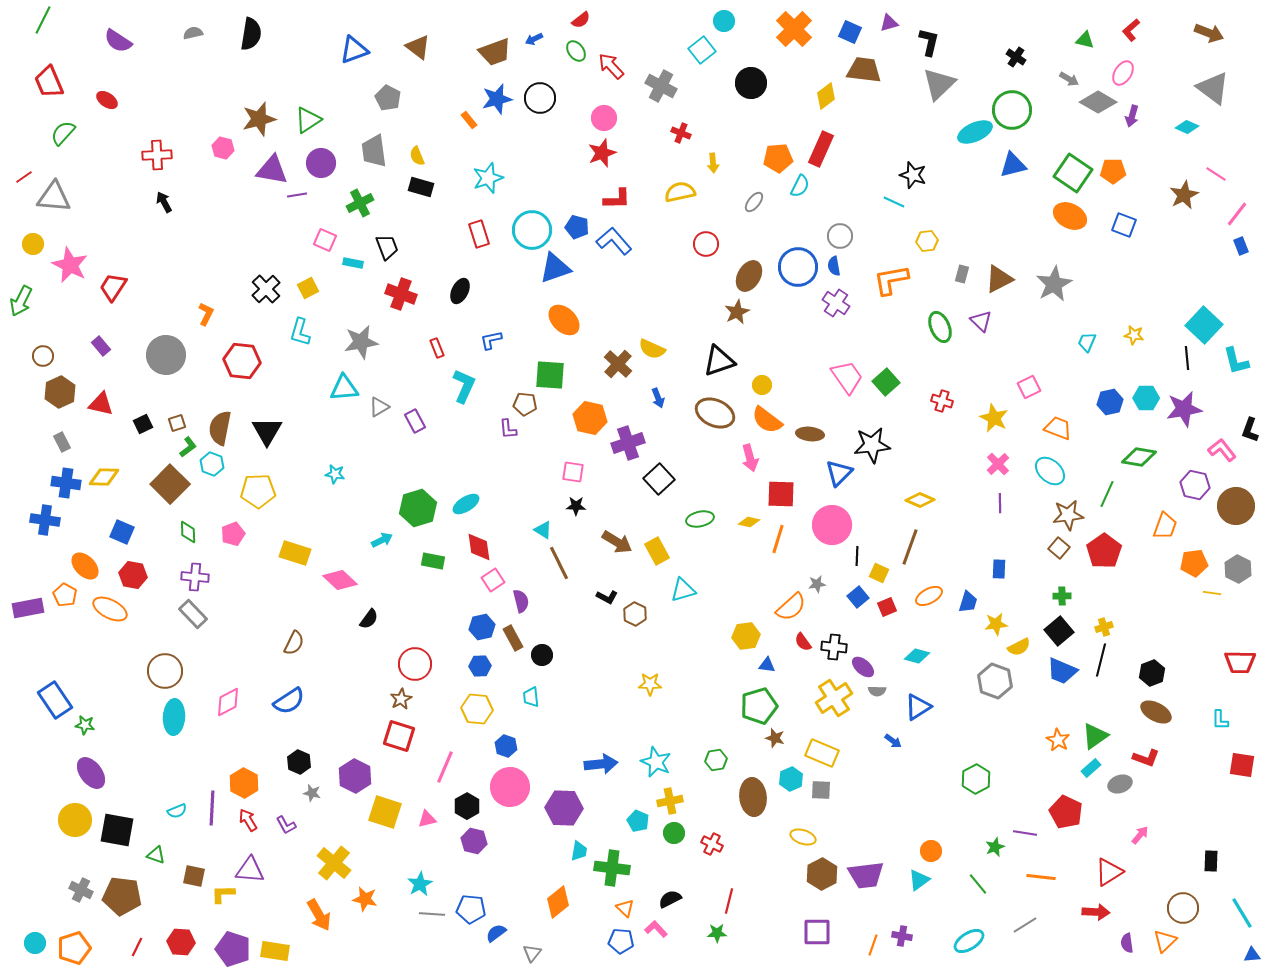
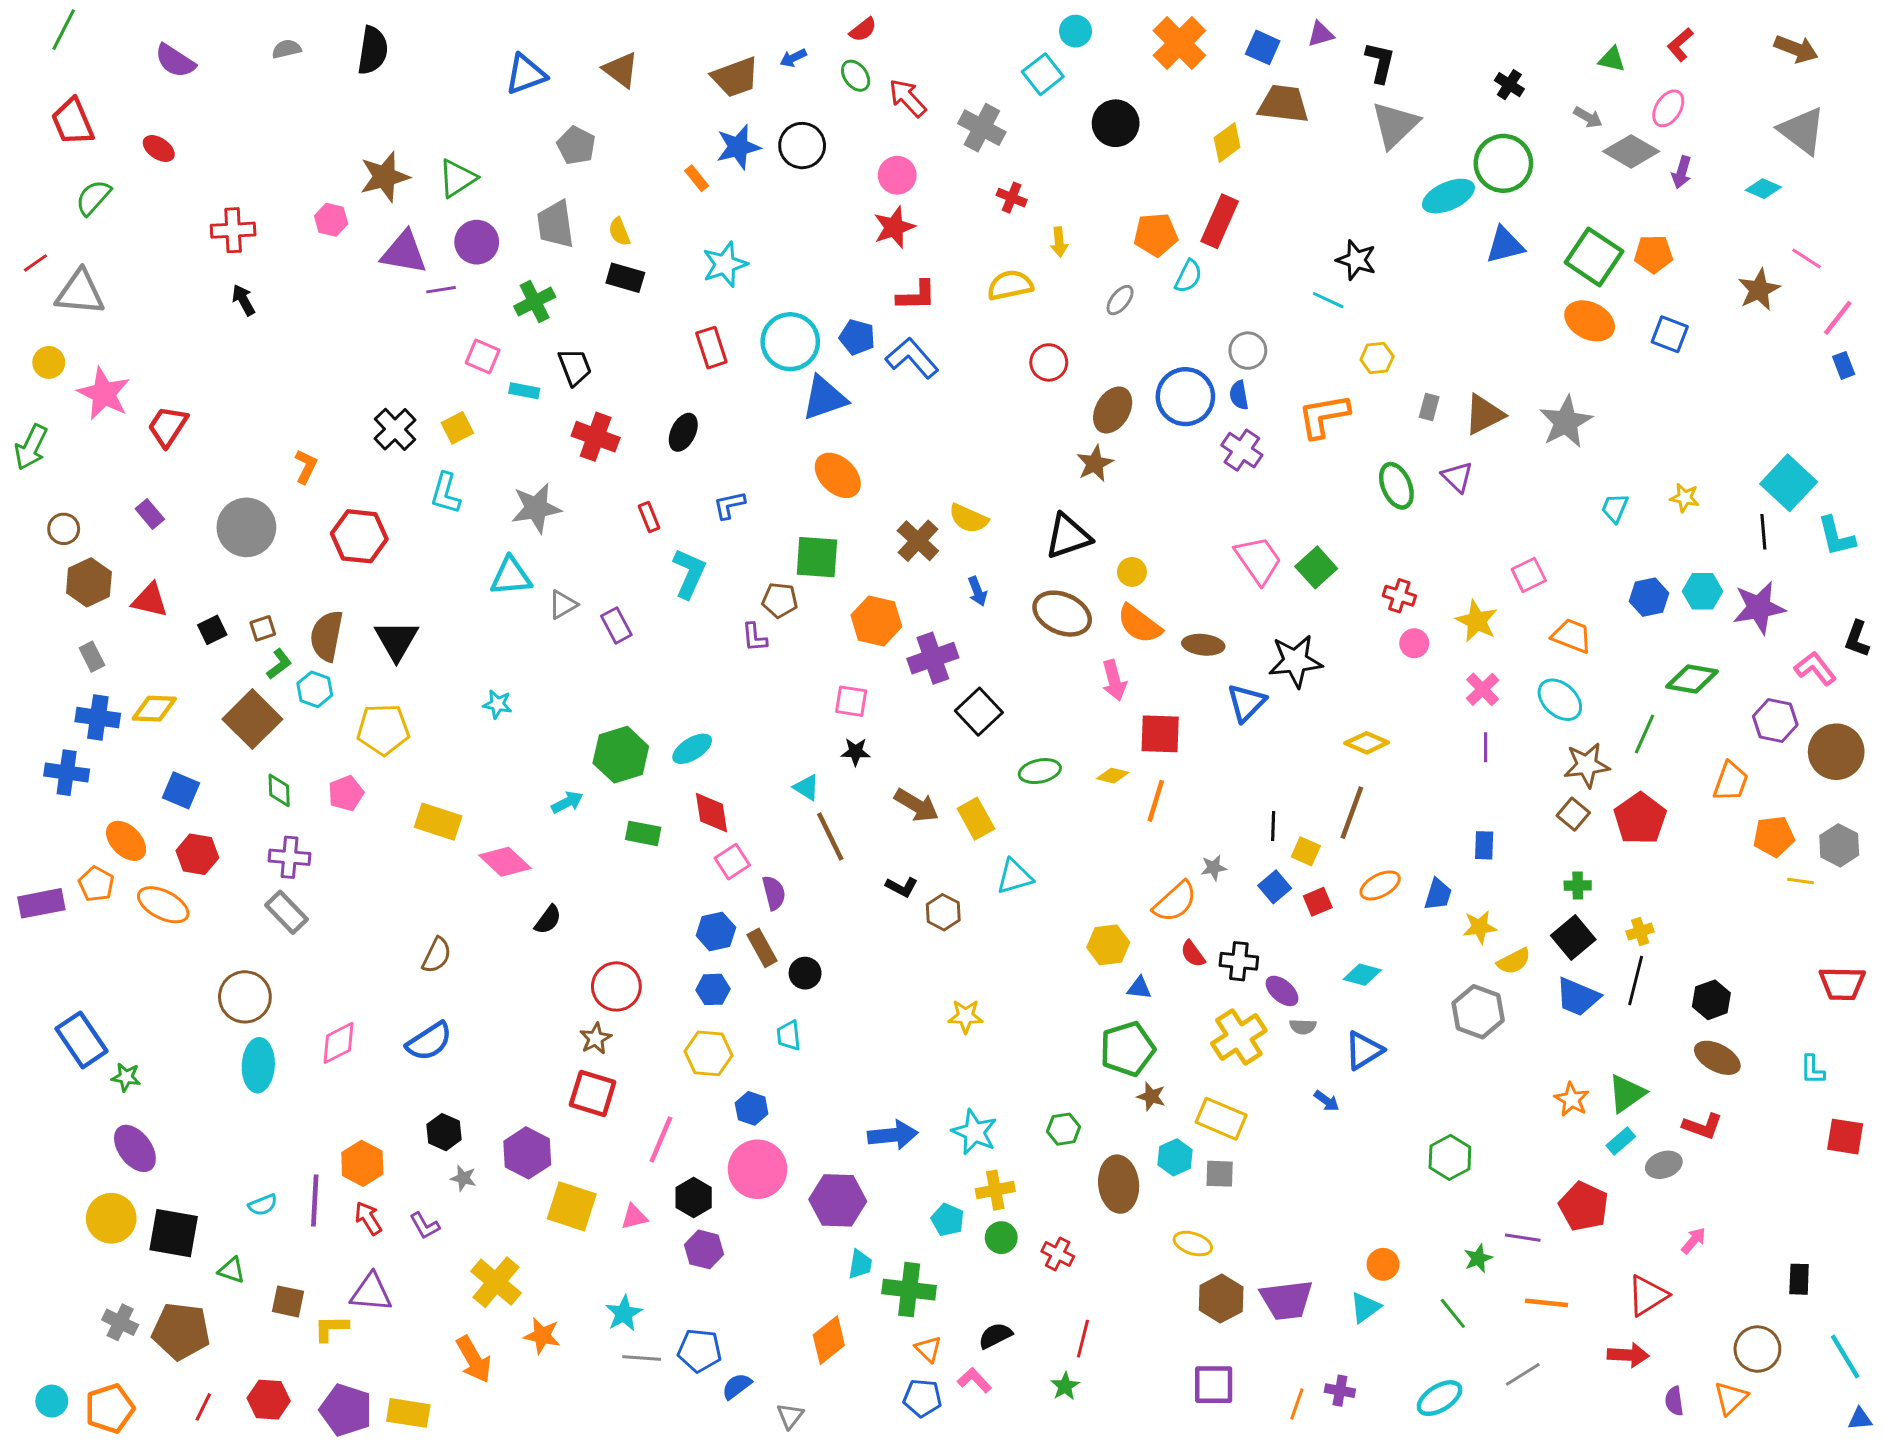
pink circle: (832, 525) -> (1414, 643), moved, size x0.5
green star: (717, 933) -> (1065, 1386), turned -30

